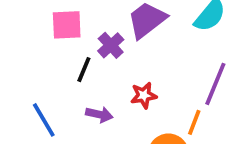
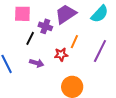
purple cross: (111, 45) -> (45, 26), turned -32
orange line: (194, 122) -> (74, 42), moved

